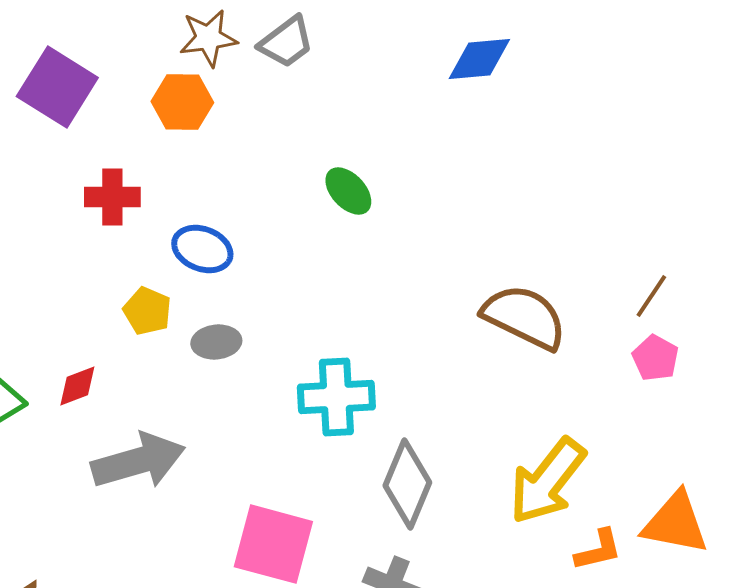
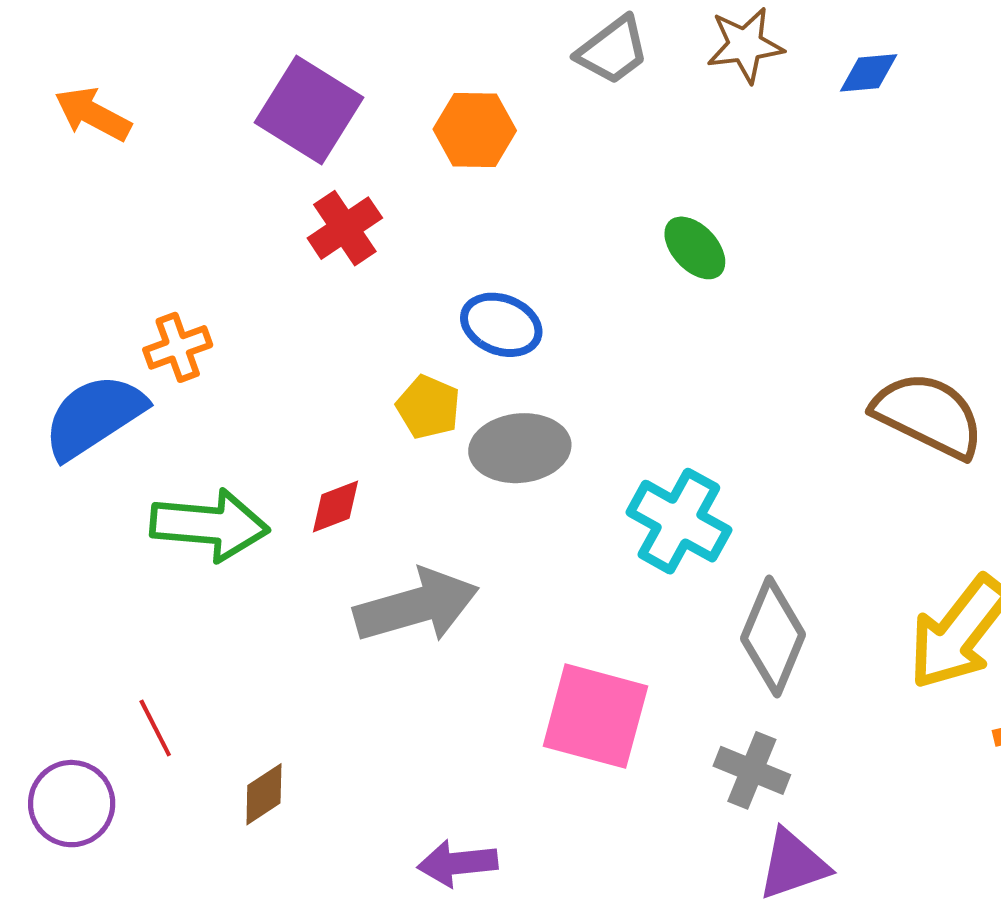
brown star: (208, 38) -> (745, 45), moved
blue diamond: (479, 59) -> (869, 73), size x0.7
red cross: (112, 197) -> (345, 228), moved, turned -34
gray ellipse: (216, 342) -> (520, 448), size x1.5
cyan cross: (336, 397) -> (679, 521), turned 32

